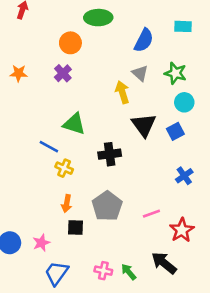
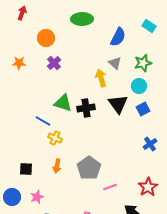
cyan rectangle: (183, 26) -> (149, 26), turned 32
orange circle: (70, 43) -> (46, 38), moved
green star: (175, 73) -> (143, 63), turned -30
cyan circle: (184, 102) -> (139, 86), moved
black cross: (110, 154) -> (86, 108), moved
pink line: (151, 214) -> (110, 187), moved
black square: (75, 228) -> (26, 169), moved

